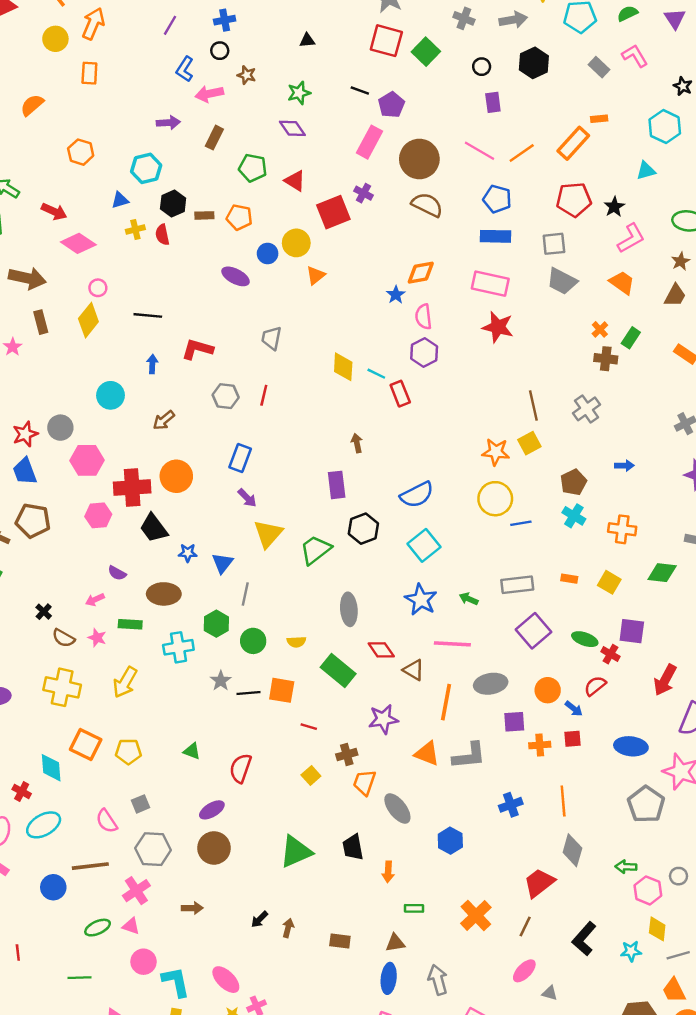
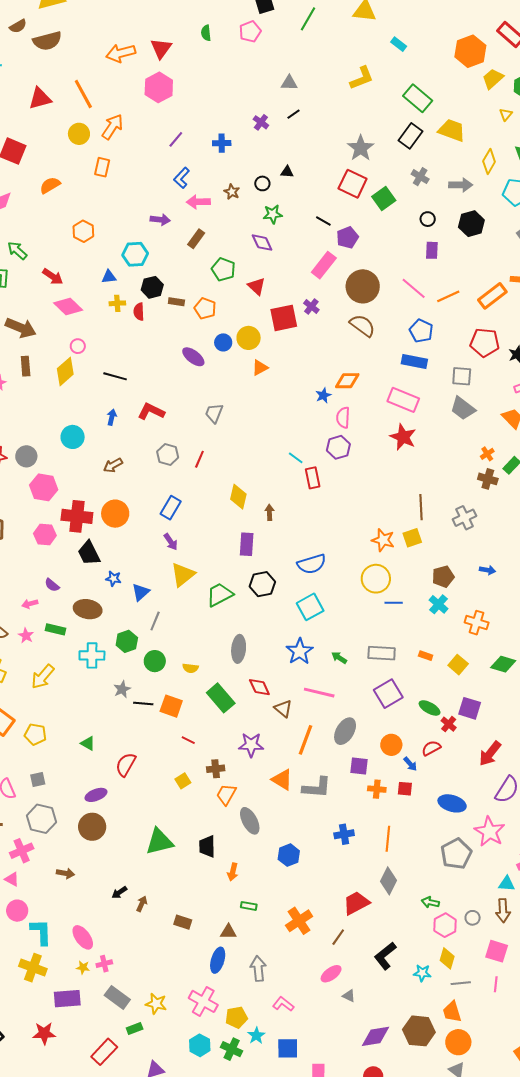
black circle: (220, 51) -> (262, 183), moved
yellow diamond: (343, 367) -> (238, 497), moved
gray ellipse: (491, 684) -> (345, 731), turned -60

